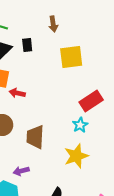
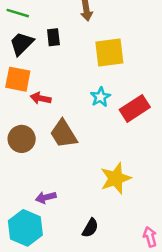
cyan star: (80, 125) -> (100, 97), moved
brown trapezoid: (35, 137) -> (64, 134), moved, turned -35

